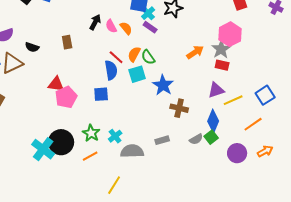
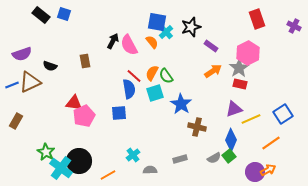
pink semicircle: (111, 26) -> (129, 45), size x1.5
purple rectangle: (150, 27) -> (211, 46), moved
orange semicircle: (126, 28) -> (152, 42), moved
green star: (91, 133) -> (46, 152), moved
gray semicircle: (132, 151) -> (150, 170), size x0.6
orange arrow: (265, 151) -> (268, 170), moved

